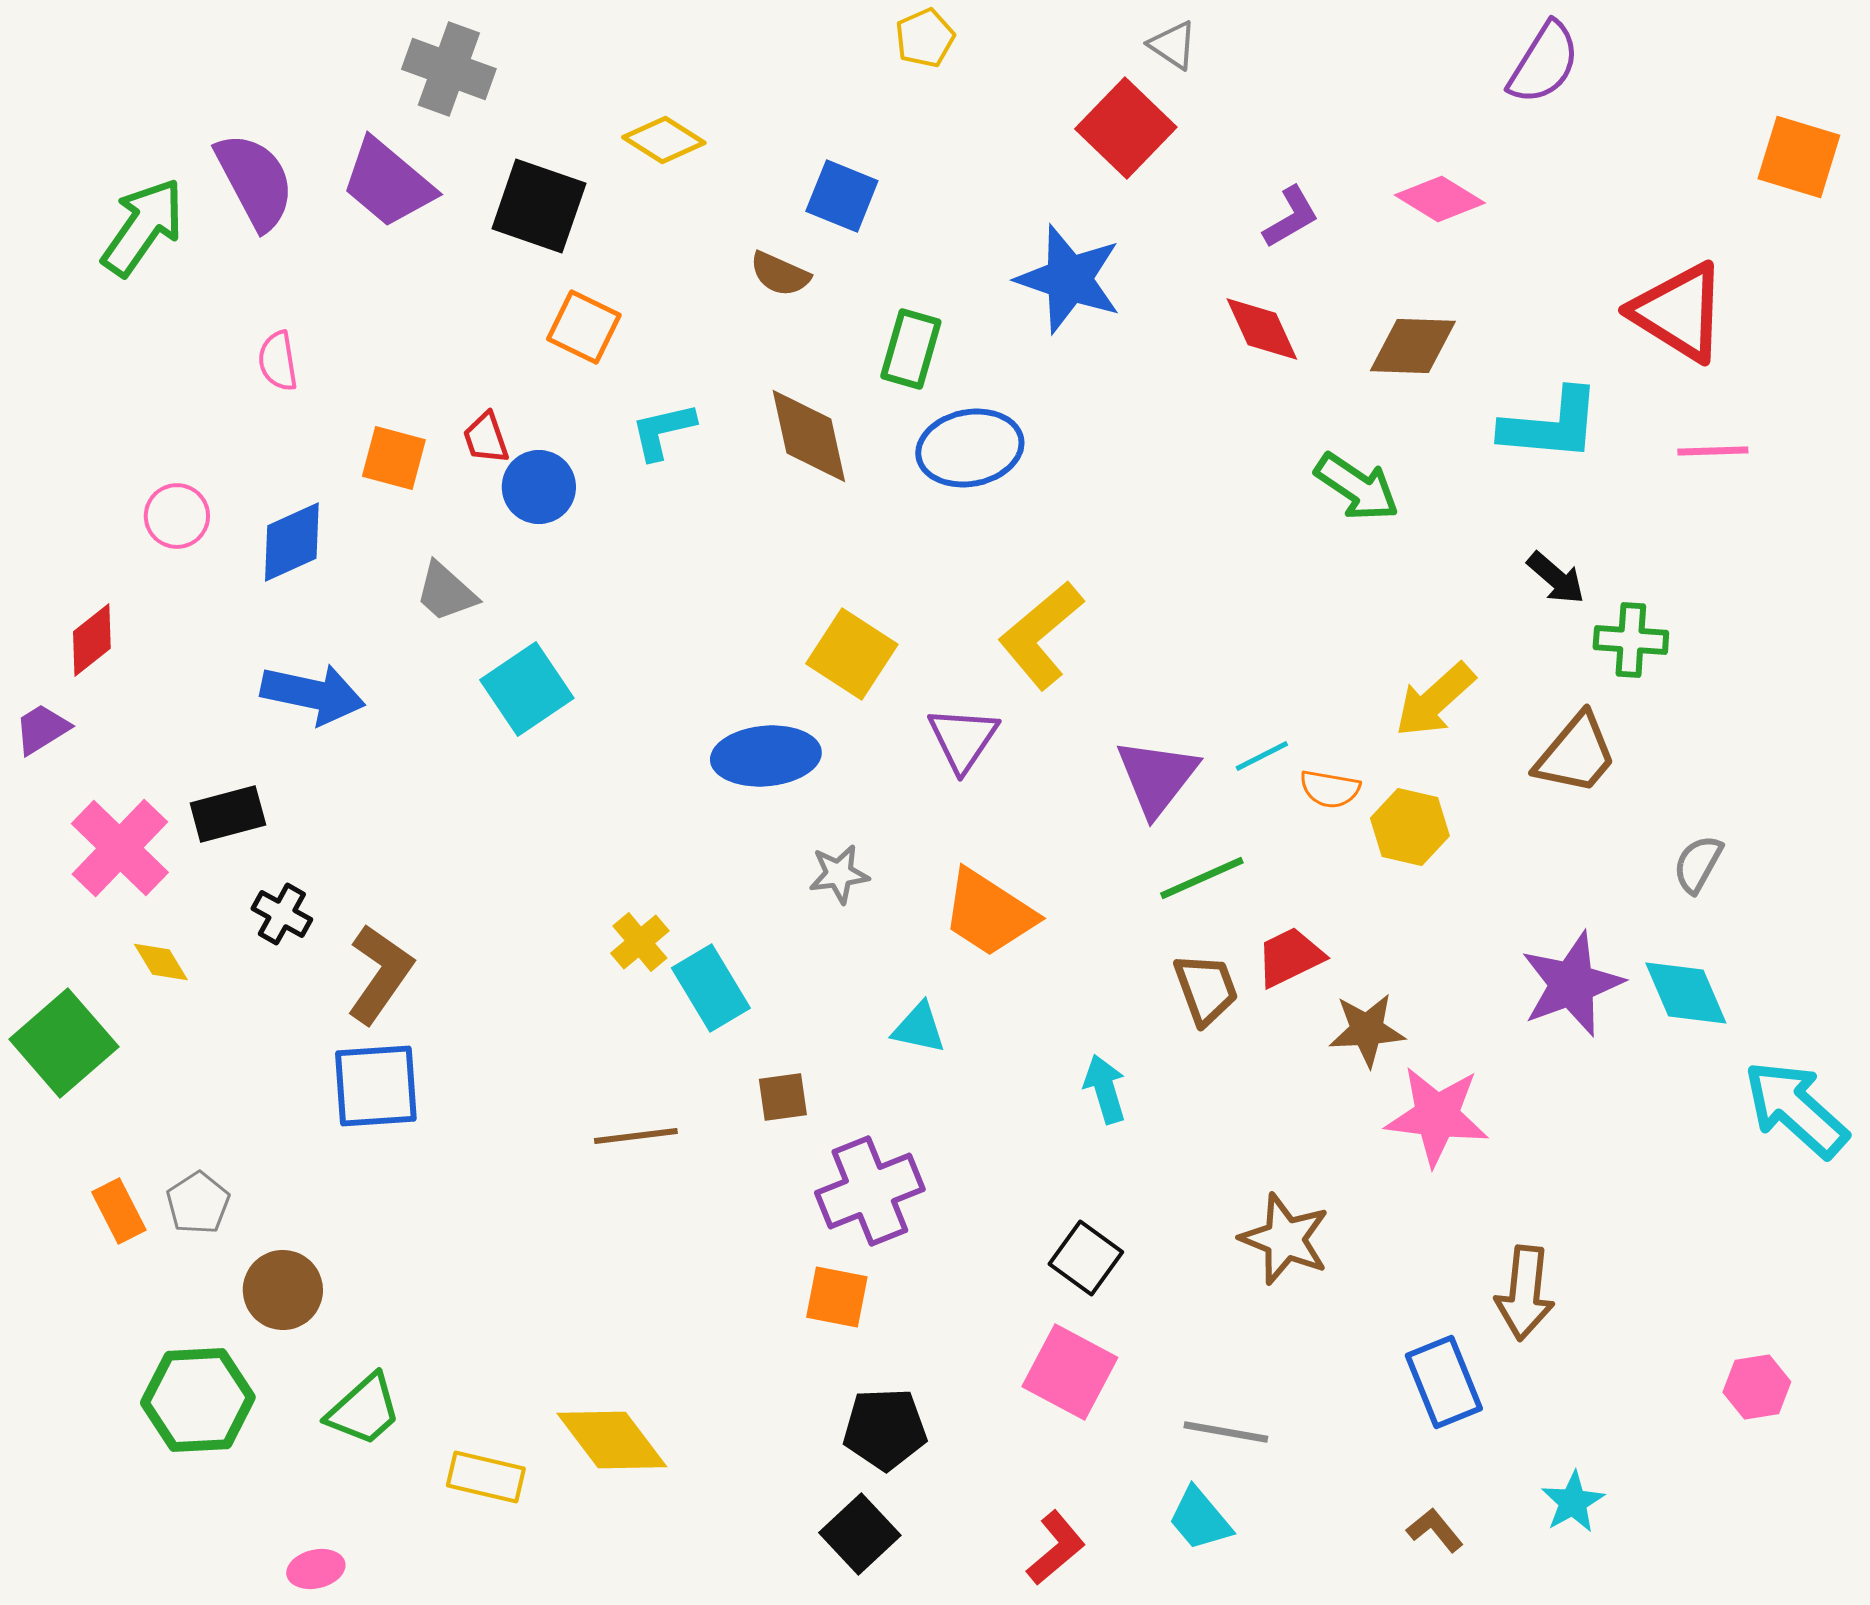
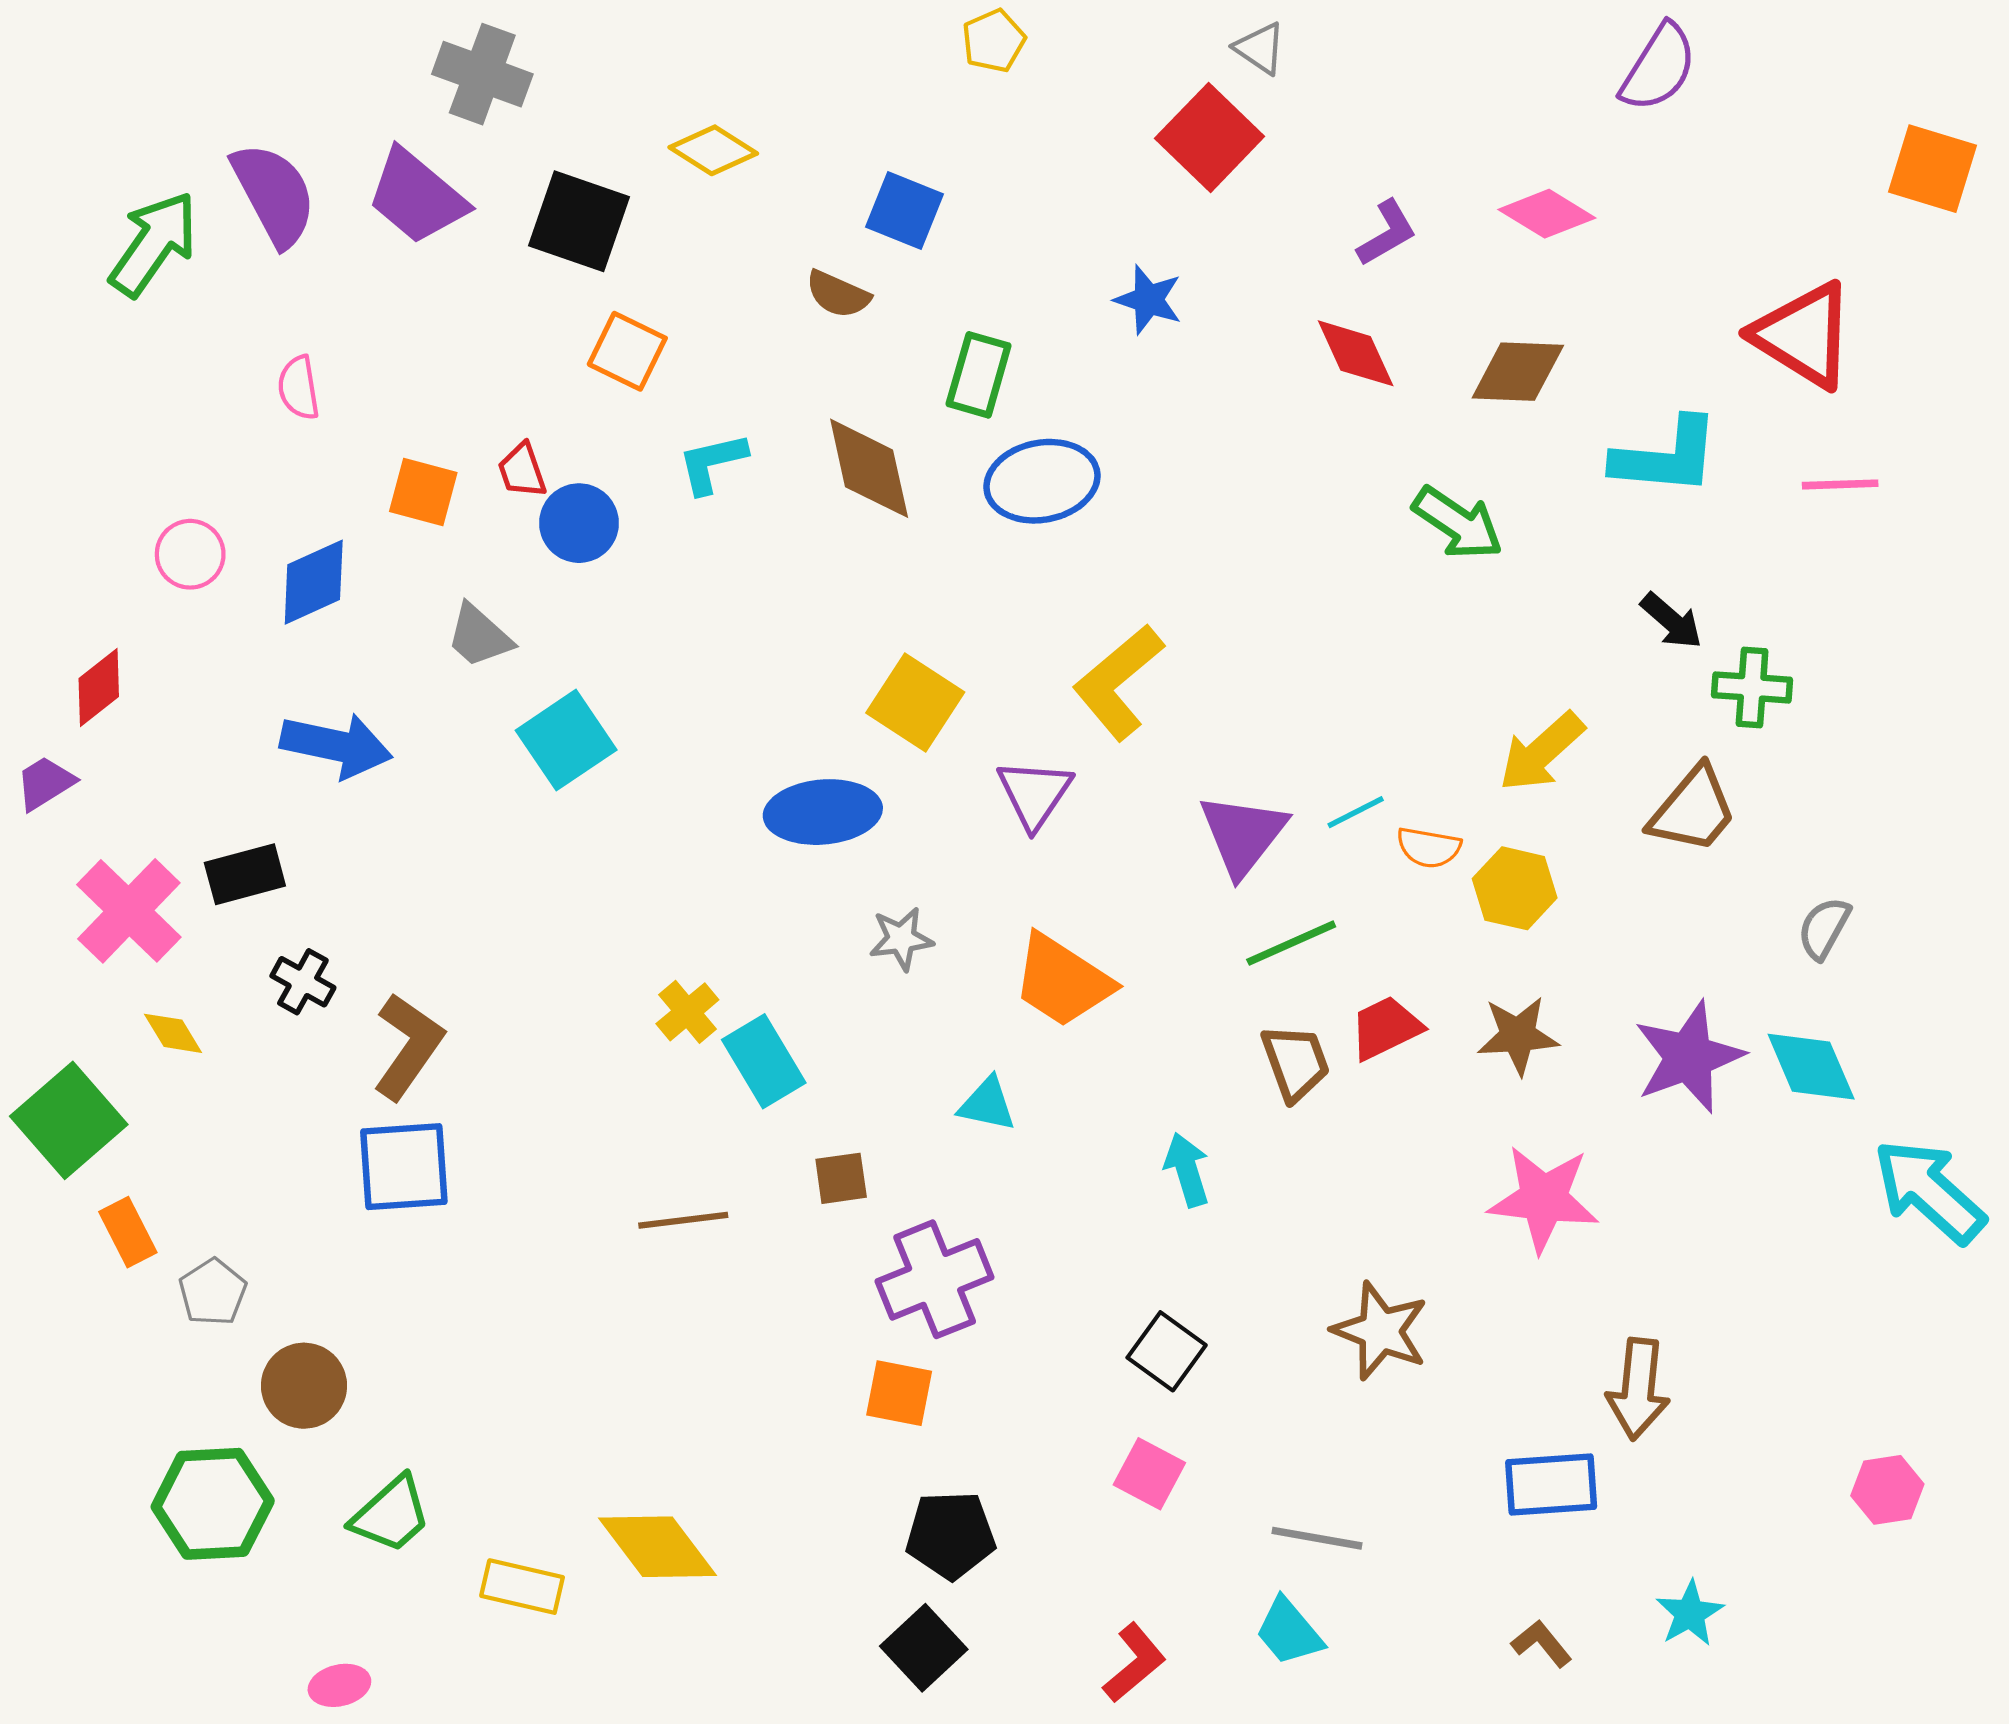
blue star: (1069, 279) -> (1148, 300), size x0.6
brown star: (1367, 1030) -> (1518, 1035), moved
orange rectangle: (119, 1211) -> (128, 1232), moved
pink square: (1070, 1372) -> (1149, 1474), size x0.7
blue rectangle: (1444, 1382) -> (1551, 1484), turned -72

